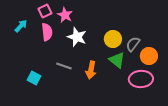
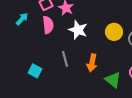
green triangle: (117, 60) -> (113, 80), moved
gray line: (64, 66) -> (65, 59), turned 56

